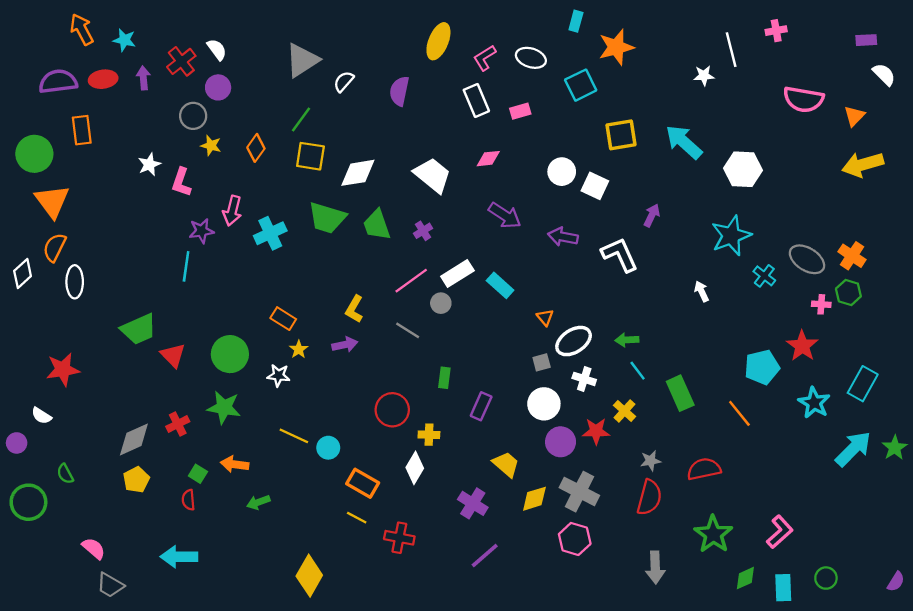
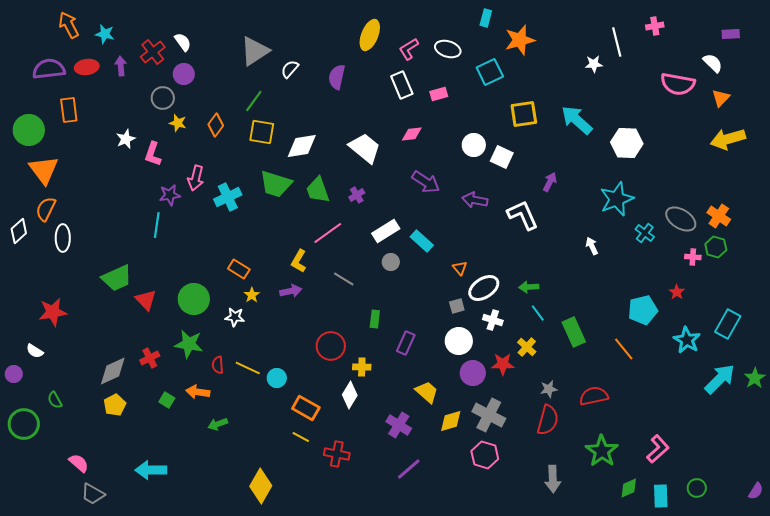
white semicircle: (884, 74) -> (713, 63), moved
pink line: (411, 281) -> (328, 233), moved
gray circle: (441, 303) -> (391, 262), moved
red star: (802, 346) -> (677, 292), size x0.6
red semicircle: (188, 500) -> (218, 365), moved

